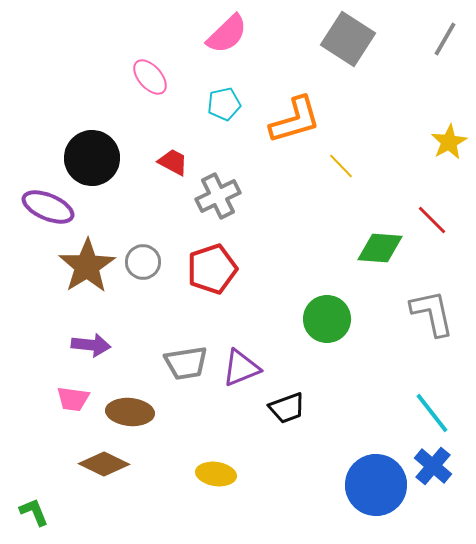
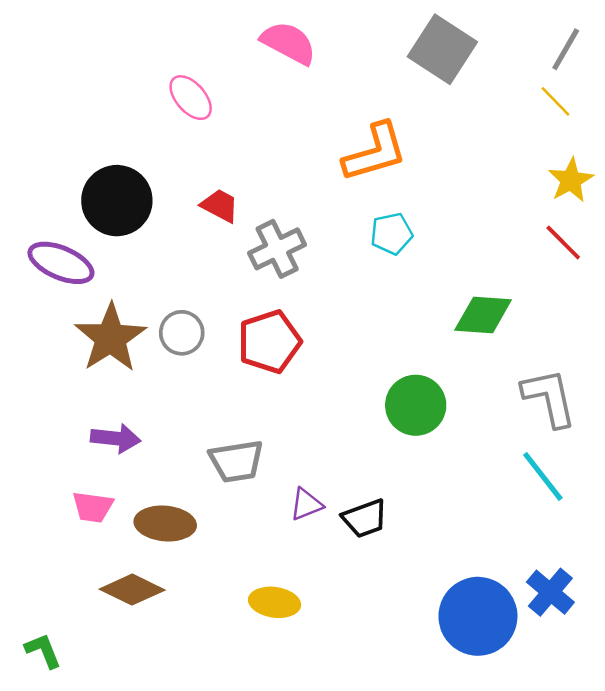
pink semicircle: (227, 34) -> (289, 43), turned -108
cyan pentagon: (224, 104) -> (391, 234), moved
yellow line: (341, 166) -> (556, 101), moved
red line: (432, 220) -> (563, 243), moved
purple triangle: (241, 368) -> (306, 504), moved, size x0.7
cyan line: (432, 413) -> (543, 476), moved

